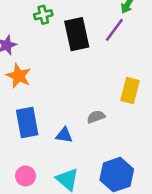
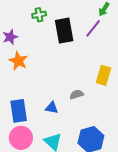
blue rectangle: (27, 122) -> (19, 111), moved
pink circle: (25, 176) -> (21, 138), size x1.5

